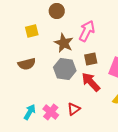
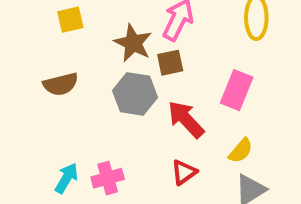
brown square: (91, 59) -> (170, 63), moved
red triangle: (74, 109) -> (184, 172), moved
pink cross: (51, 112) -> (108, 178), turned 35

